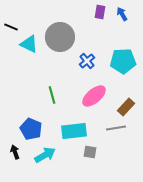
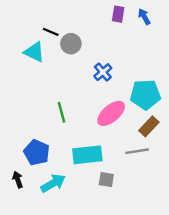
black line: (11, 27) -> (51, 32), moved
gray circle: (60, 37) -> (71, 44), size x0.6
cyan pentagon: (123, 61) -> (145, 95), moved

